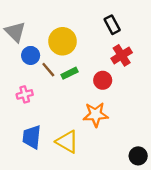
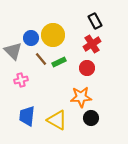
gray triangle: (15, 32) -> (13, 51), moved
blue circle: (31, 55) -> (31, 38), moved
red cross: (122, 55) -> (92, 44), moved
black circle: (138, 156) -> (91, 118), moved

